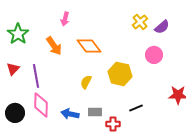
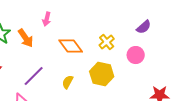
yellow cross: (140, 22) -> (107, 42), moved
orange arrow: (54, 46) -> (26, 38), moved
purple line: (36, 76) -> (34, 76), moved, turned 55

